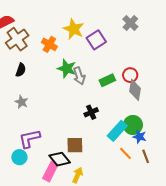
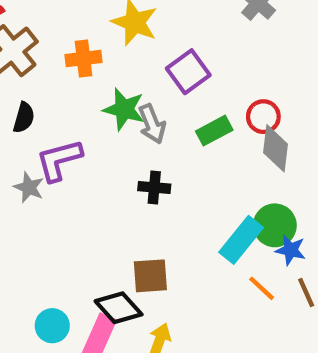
purple square: (96, 40) -> (188, 72), moved
orange cross: (49, 44) -> (84, 59), turned -35
black cross: (91, 112) -> (154, 187), moved, turned 32
purple L-shape: (29, 139) -> (59, 160), moved
cyan circle: (19, 157) -> (52, 326), moved

